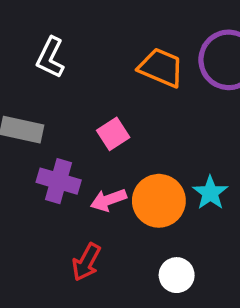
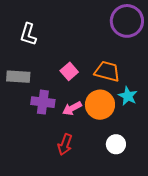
orange trapezoid: (161, 68) -> (107, 71), moved

